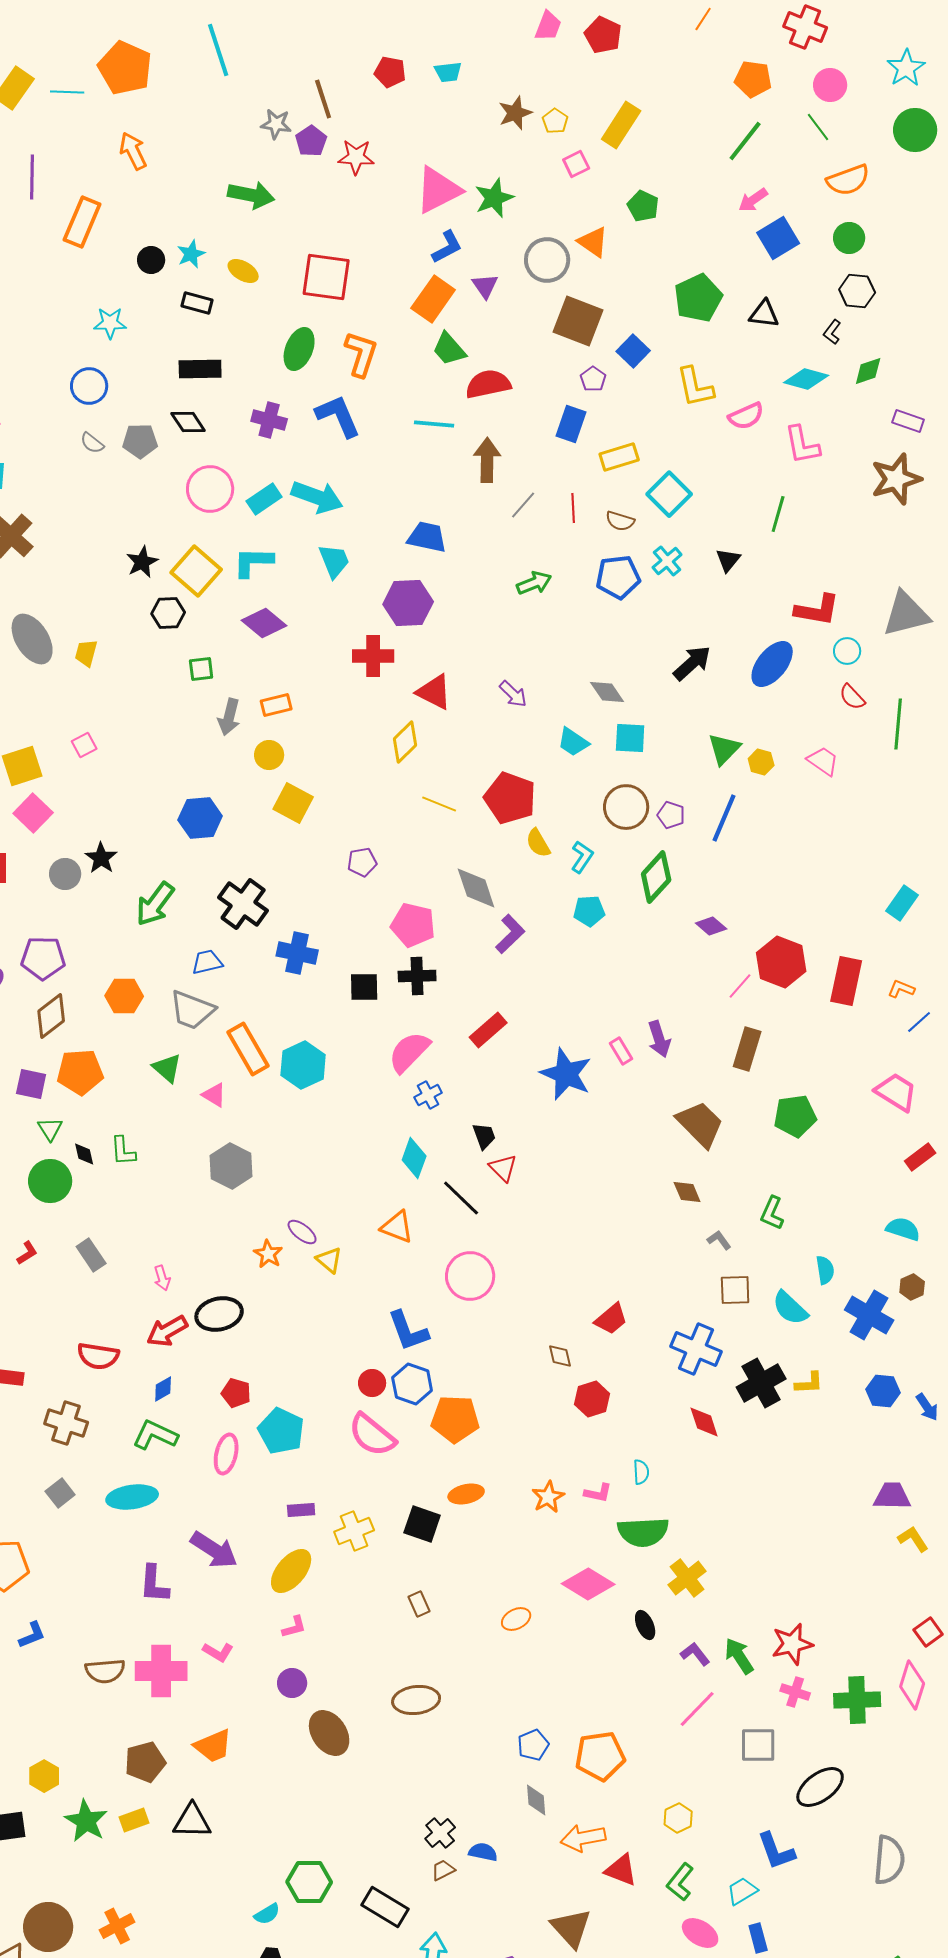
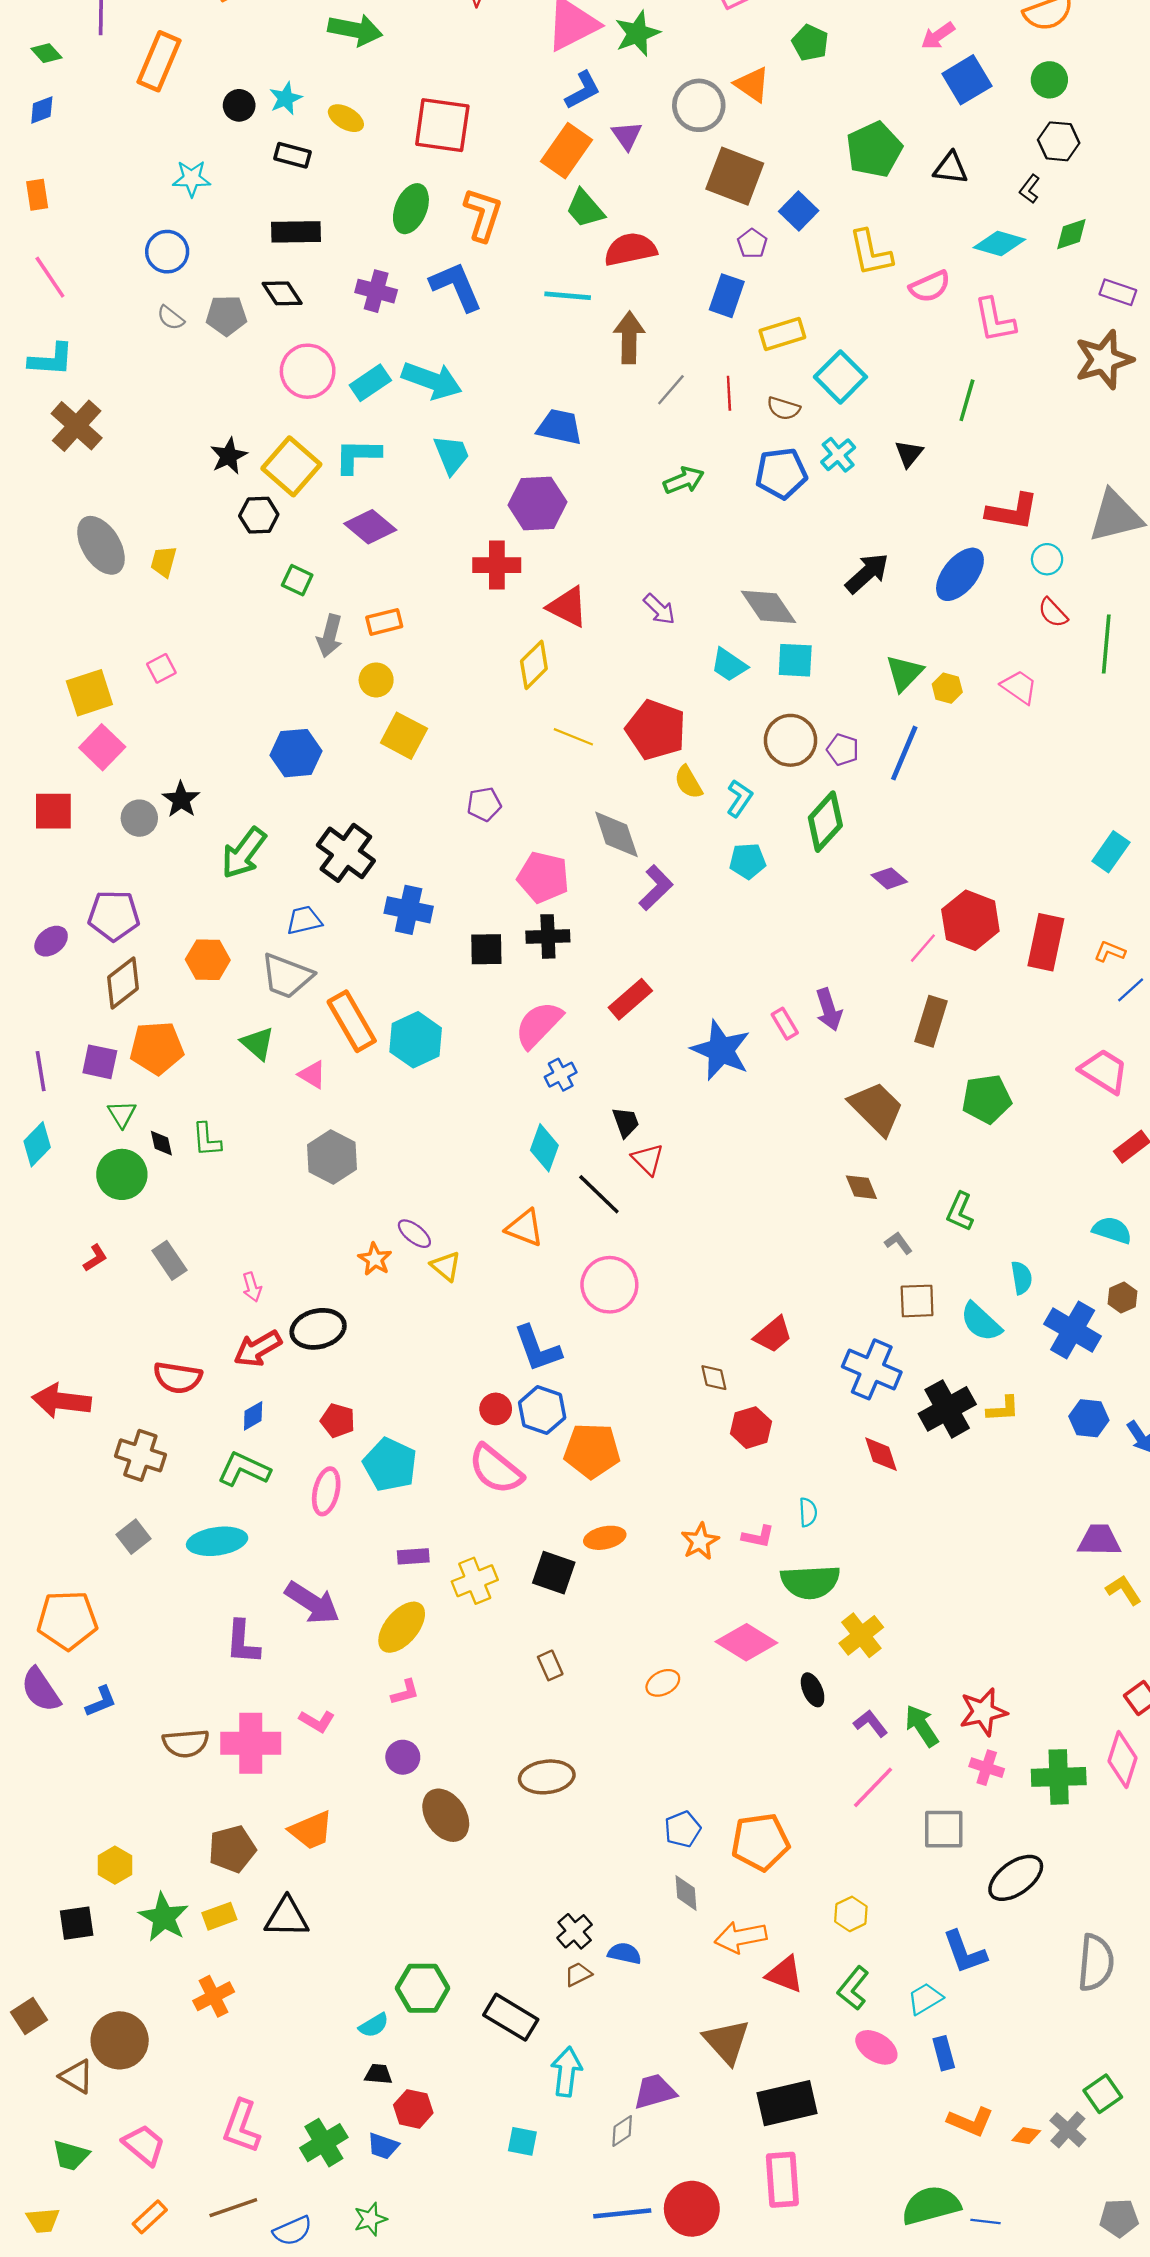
green square: (201, 669) -> (297, 580), turned 32
gray diamond: (607, 692) -> (768, 607), size x1.4
orange cross: (117, 1926) -> (214, 1996), moved

